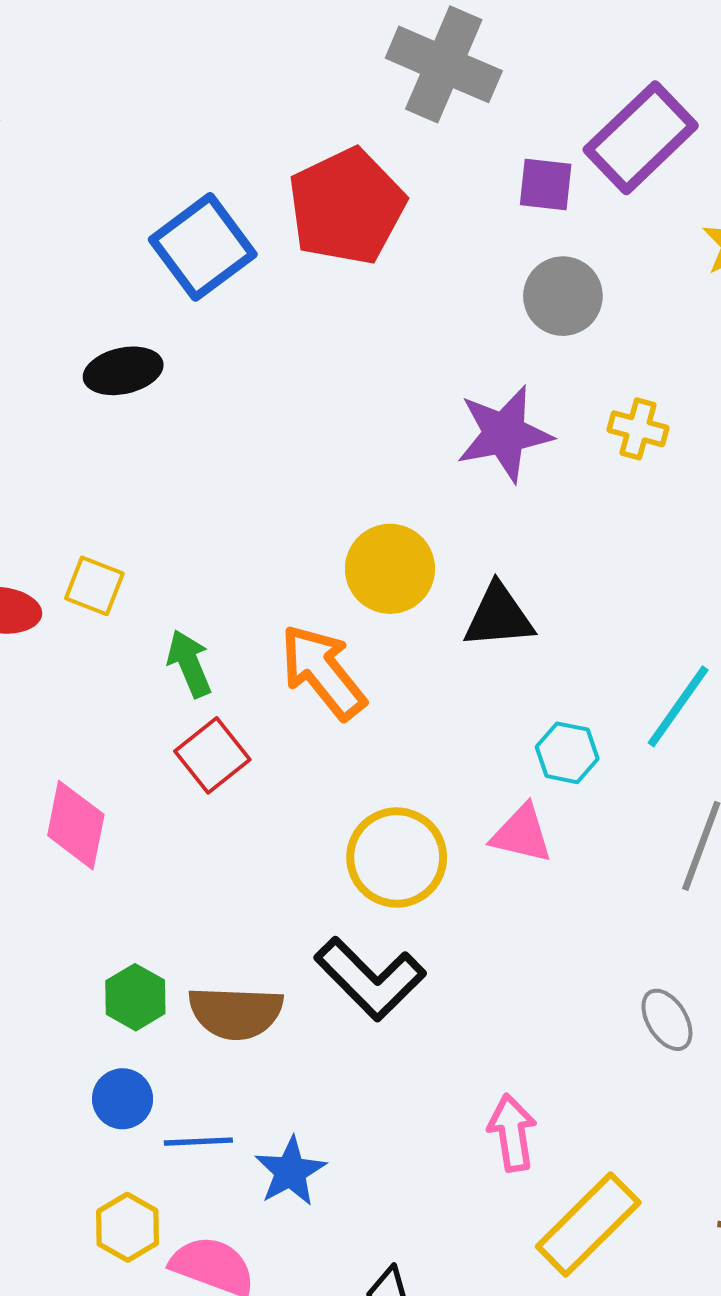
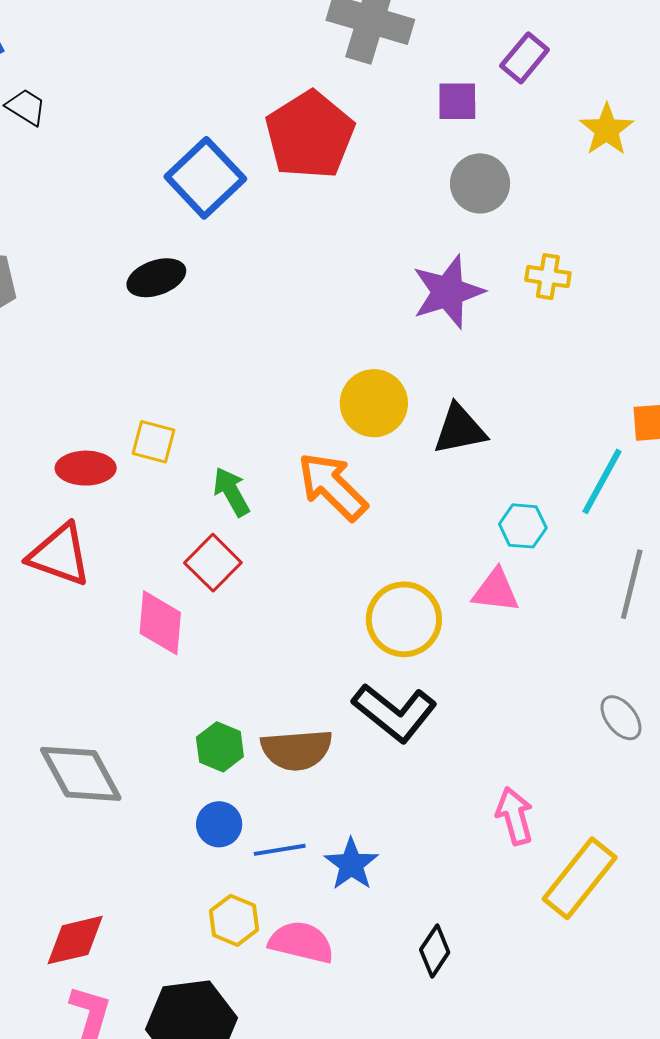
purple rectangle: (641, 138) -> (525, 58), size x0.6
red square: (212, 755) -> (213, 563), moved

